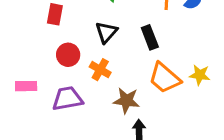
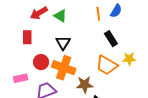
black rectangle: (150, 37) -> (111, 39), moved
orange cross: (100, 70) -> (64, 68), size x1.6
pink rectangle: (26, 86) -> (21, 78), moved

